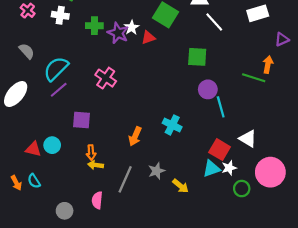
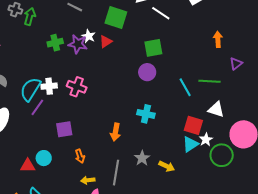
white cross: (60, 15) -> (49, 86), moved
purple triangle: (282, 39) -> (236, 64), moved
green line: (254, 78) -> (209, 81), moved
purple circle: (208, 89) -> (147, 72), moved
yellow arrow: (96, 165) -> (88, 180), moved
green circle: (242, 189) -> (222, 155), size x1.5

